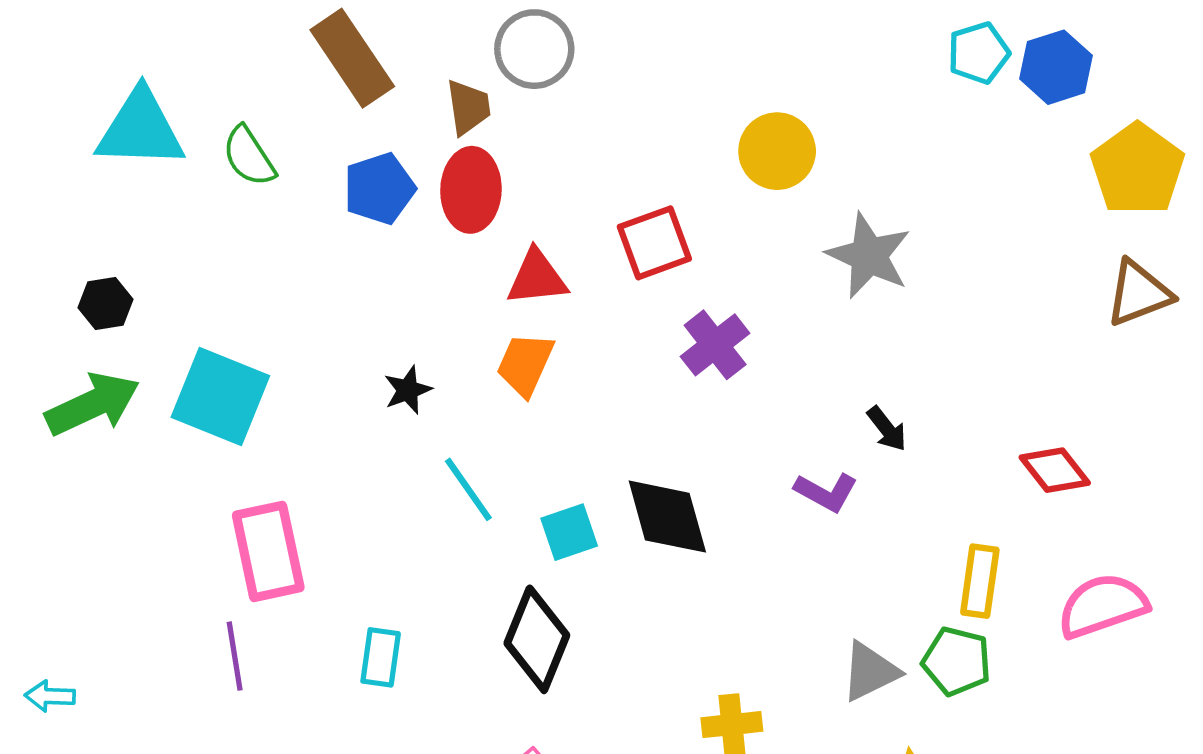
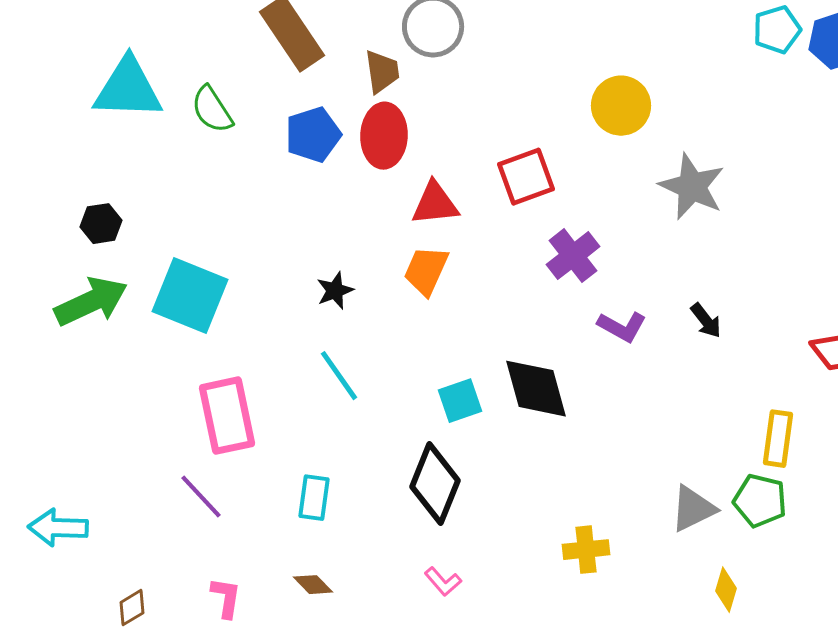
cyan line: (468, 489) -> (339, 376), moved
purple L-shape: (826, 492) -> (622, 327), moved
purple line: (235, 656) -> (201, 497), turned -34
cyan arrow: (50, 696) -> (58, 528), size x1.5

